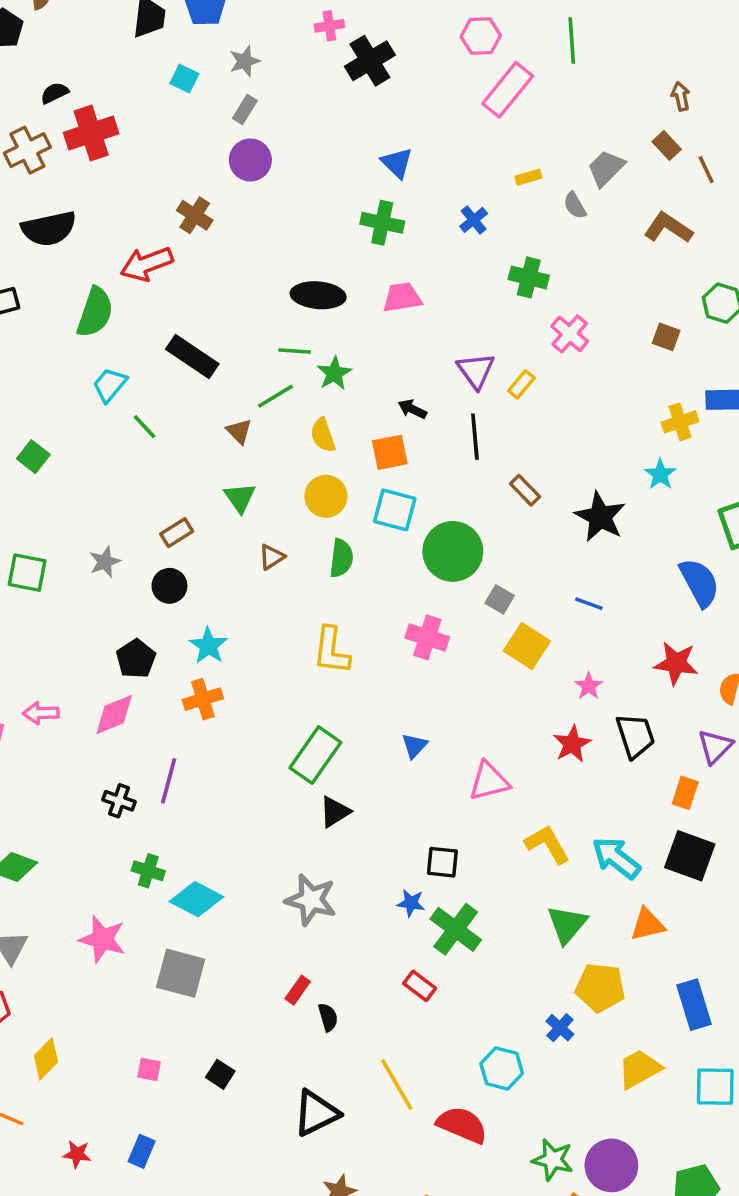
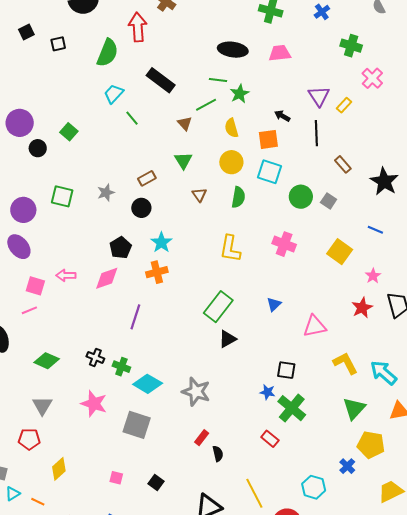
red arrow: (147, 264) -> (138, 27), turned 104
green circle: (453, 551) -> (301, 197), size x0.7
brown triangle: (272, 557) -> (199, 195), turned -35
gray square: (500, 599) -> (329, 201), moved
black cross: (119, 801) -> (95, 357), moved
gray star: (311, 900) -> (196, 392), moved

